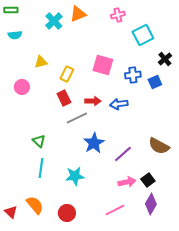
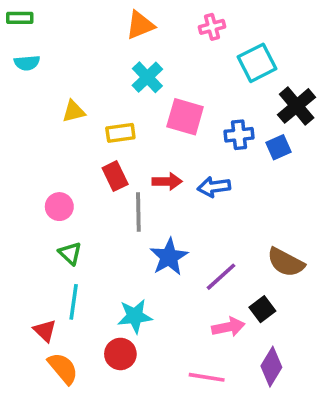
cyan cross: (54, 21) -> (147, 77), moved
black cross: (165, 59) -> (297, 106), size x1.5
yellow rectangle: (67, 74) -> (120, 133), turned 56
pink circle: (22, 87) -> (59, 207), moved
gray line: (77, 118) -> (138, 212), turned -65
black square: (148, 180) -> (262, 309), moved
pink line: (115, 210) -> (207, 377), turned 36
red triangle: (11, 212) -> (45, 331), moved
red circle: (67, 213) -> (120, 354), moved

